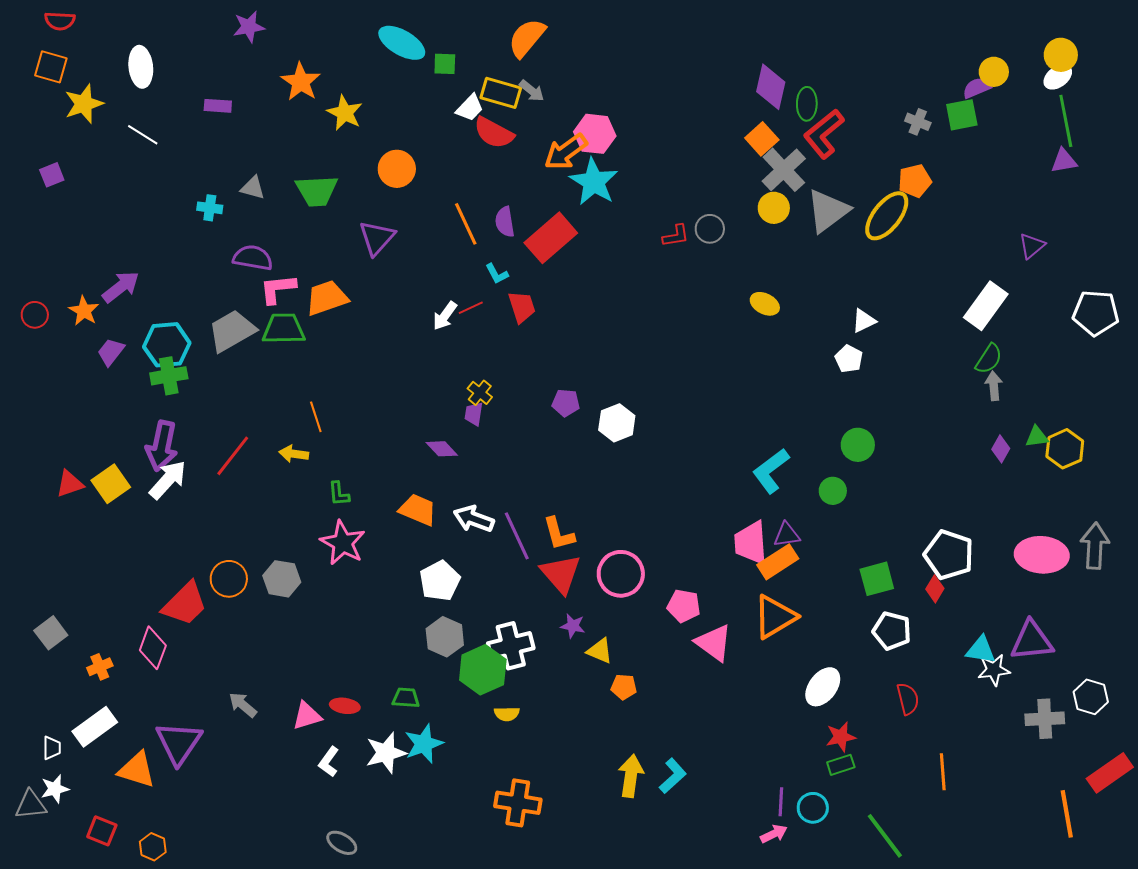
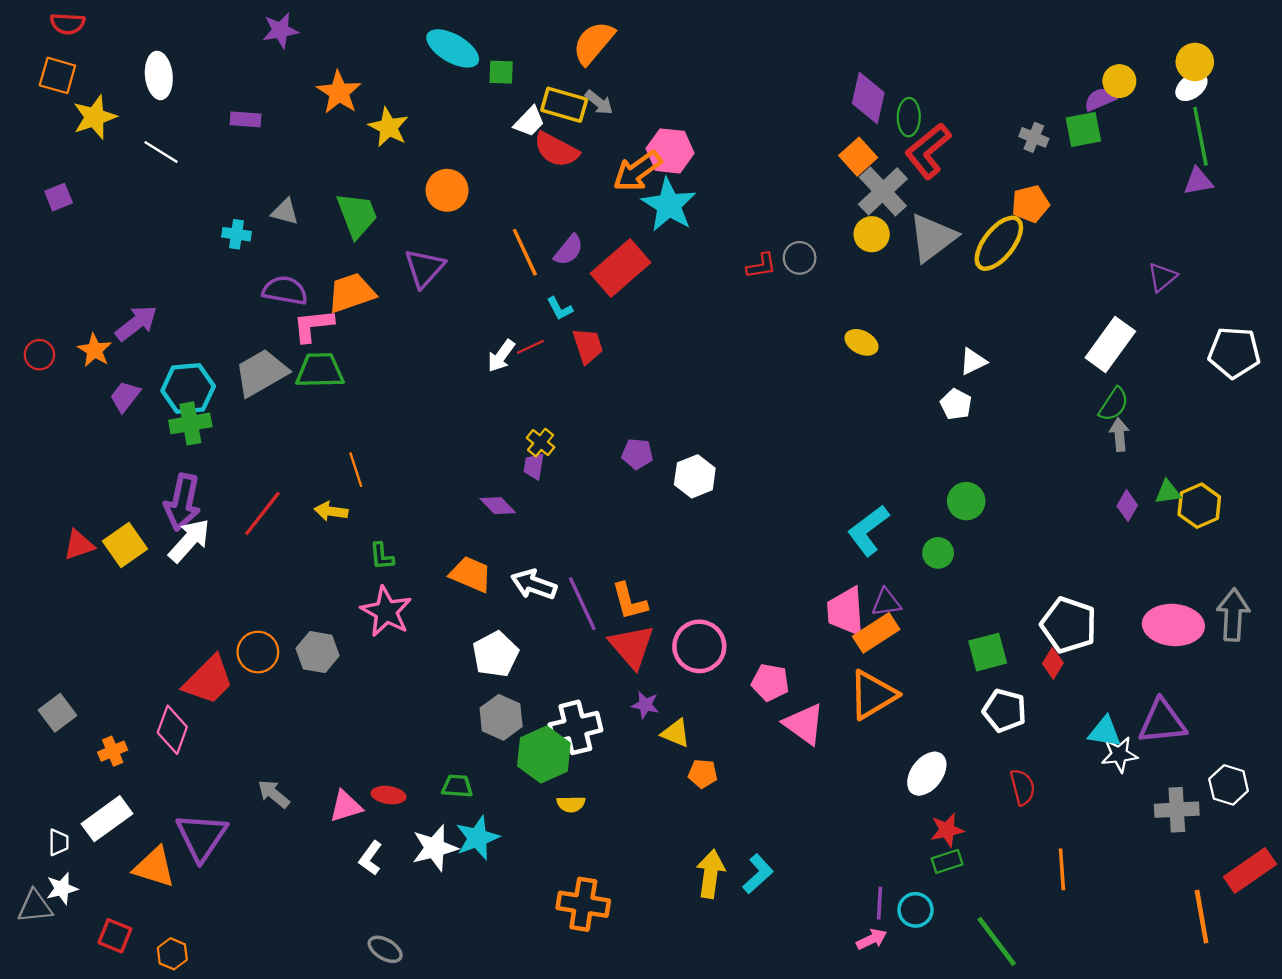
green trapezoid: (317, 191) -> (357, 215), turned -108
purple semicircle: (505, 222) -> (569, 250), turned -132
orange trapezoid: (327, 298) -> (351, 293), moved

